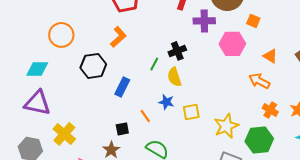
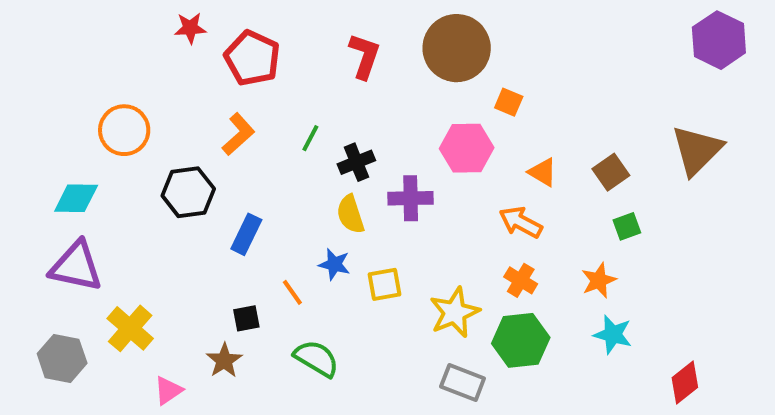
purple cross: (204, 21) -> (411, 198), moved
green line: (154, 64) -> (310, 138), moved
orange cross: (270, 110) -> (521, 280), moved

